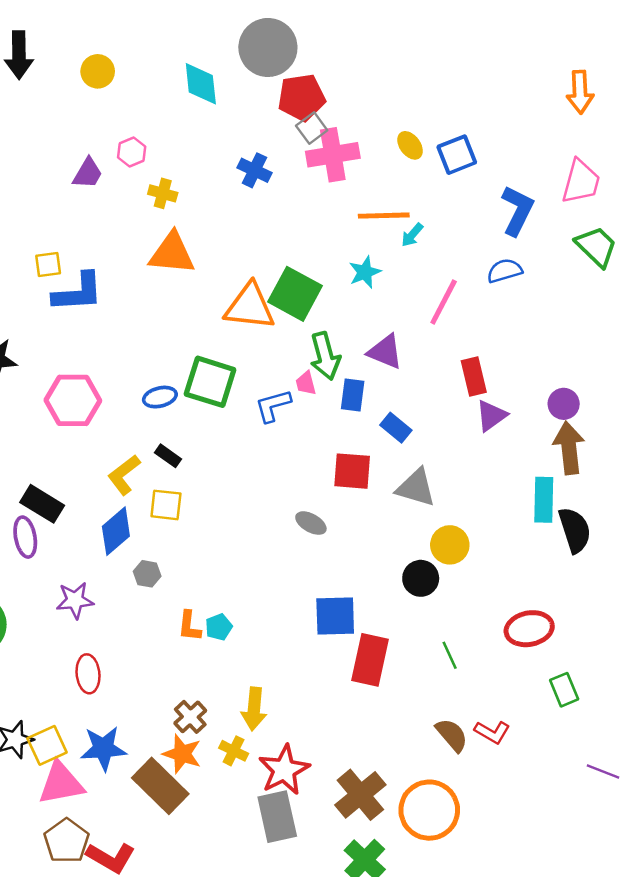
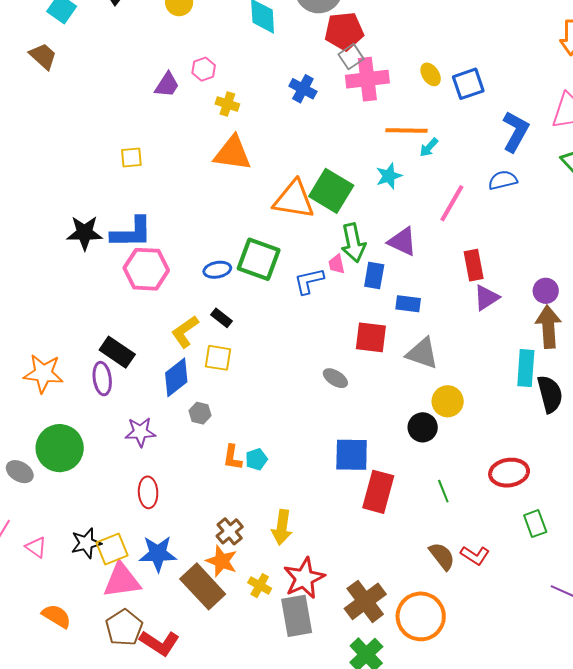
blue L-shape: (78, 292) -> (132, 233), moved
blue rectangle: (396, 428) -> (408, 304), turned -35
yellow cross: (234, 751) -> (260, 586), moved

